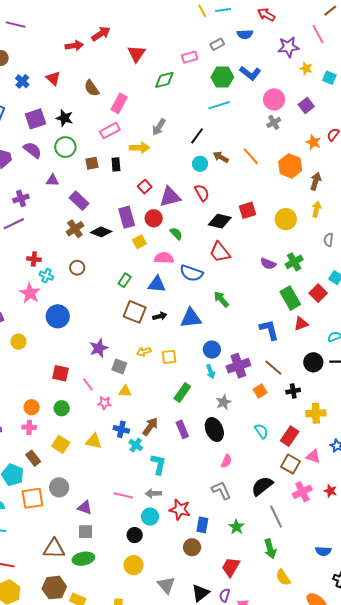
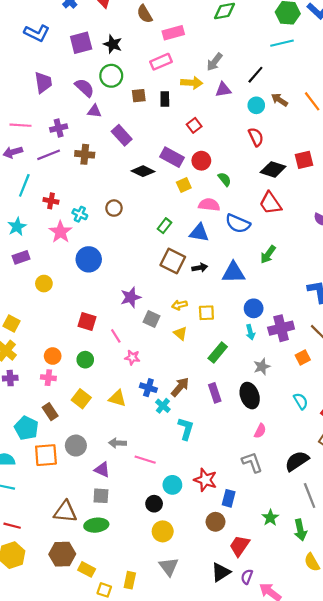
pink rectangle: (119, 103) -> (173, 33), turned 42
purple semicircle: (32, 150) -> (84, 88), moved
purple triangle: (170, 197) -> (223, 90), moved, size x0.7
purple rectangle: (127, 217) -> (172, 157), turned -50
brown cross: (75, 229) -> (85, 154), moved, turned 36
red cross: (34, 259) -> (51, 201), moved
green arrow: (221, 299) -> (268, 254), turned -108
yellow triangle: (125, 391) -> (180, 333), moved, turned 32
gray arrow: (153, 493) -> (117, 443), moved
green star: (236, 527) -> (270, 518), moved
yellow circle: (134, 565) -> (163, 531), moved
red trapezoid: (231, 567) -> (240, 546), moved
gray triangle: (166, 585) -> (169, 567), moved

